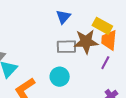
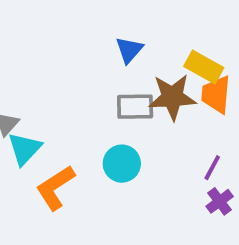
purple line: (105, 63) -> (212, 168), moved

